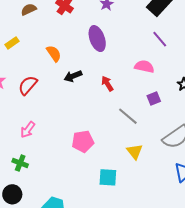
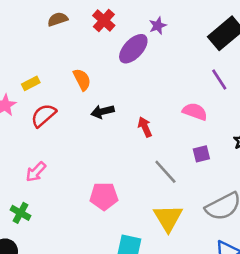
purple ellipse: (97, 39) -> (133, 49), moved, turned 55
yellow rectangle: (12, 43) -> (31, 83), moved
yellow triangle: (135, 152) -> (168, 218), size x1.4

